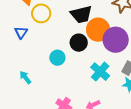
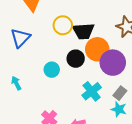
yellow circle: (41, 13) -> (63, 25), moved
blue triangle: (21, 32) -> (20, 38), size x1.5

